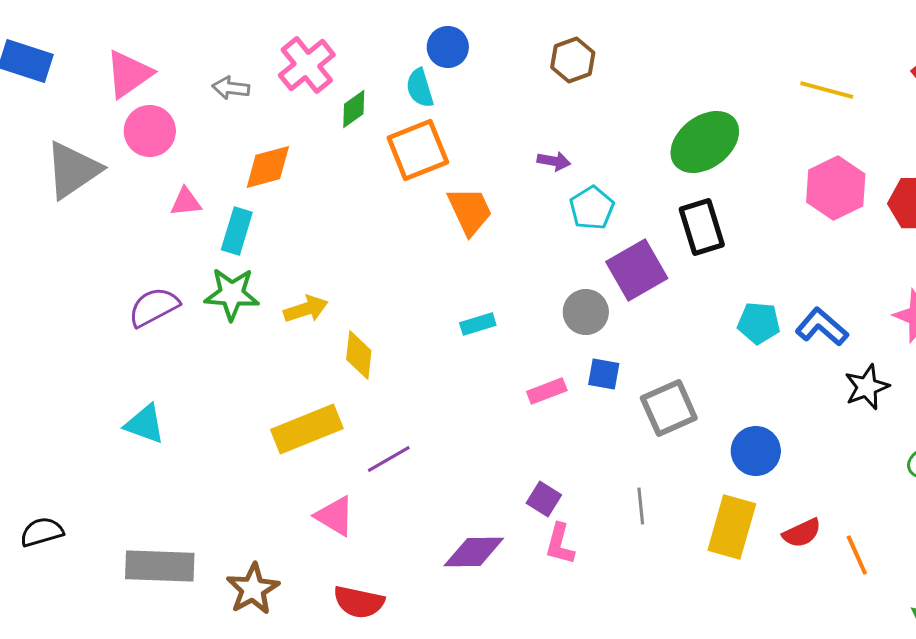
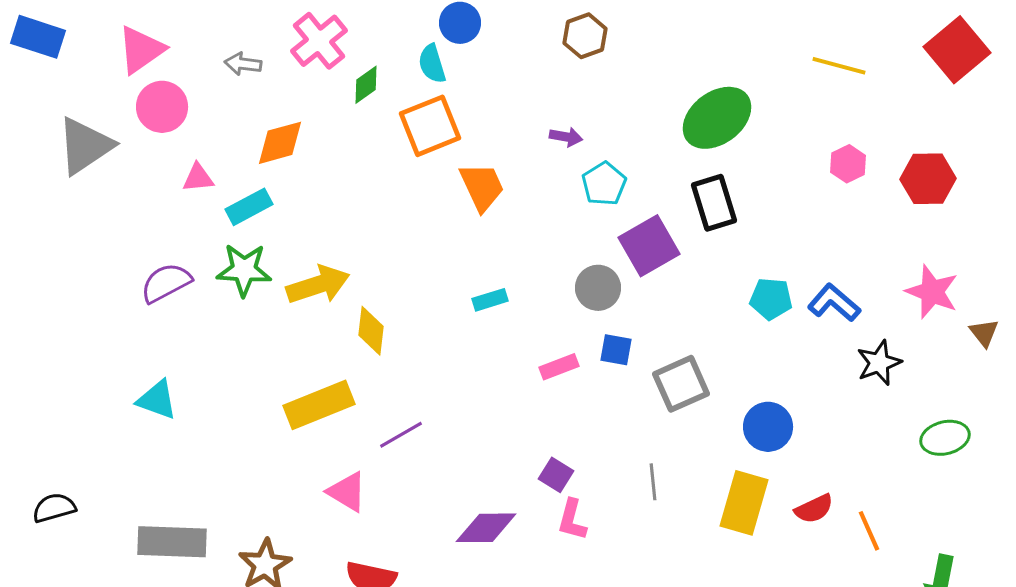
pink hexagon: (836, 188) -> (848, 164), size x0.6
cyan rectangle: (237, 231) -> (249, 207), turned 45
yellow arrow: (306, 309) -> (318, 285), size x1.4

